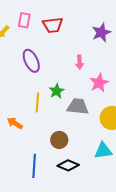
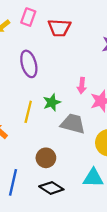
pink arrow: (79, 62) -> (82, 86), moved

